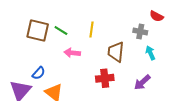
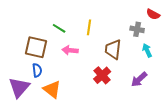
brown square: (38, 30) -> (36, 47), moved
blue semicircle: (39, 73) -> (37, 70), turned -48
red cross: (105, 78) -> (102, 75), turned -36

